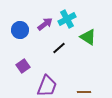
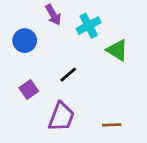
purple arrow: (45, 24) -> (53, 15), moved, turned 98
black line: (59, 48) -> (68, 75), moved

